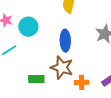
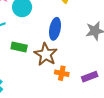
green rectangle: (36, 79) -> (19, 47), moved

